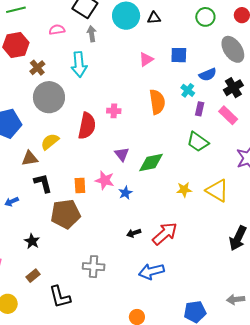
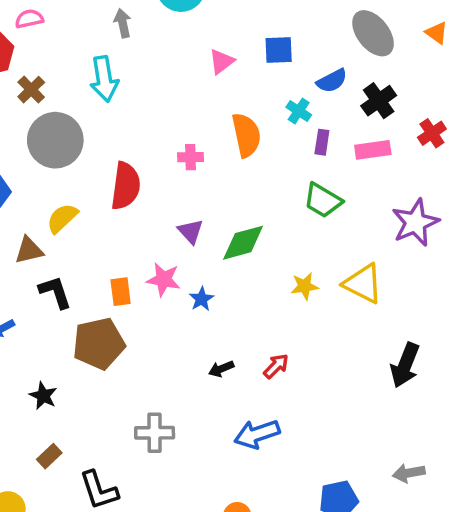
pink semicircle: (57, 30) -> (29, 19), moved
pink cross: (114, 111) -> (191, 157), moved
pink rectangle: (228, 115) -> (373, 150), turned -48
red arrow: (165, 234) -> (276, 366), size x0.6

